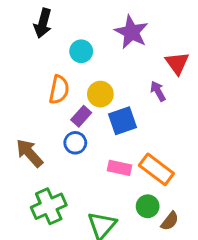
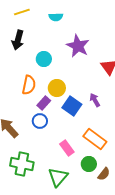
purple arrow: (158, 91) -> (95, 100), moved
blue square: (123, 121) -> (72, 106), turned -36
pink rectangle: (120, 168) -> (67, 148), moved, turned 42
green cross: (49, 206) -> (22, 164), turned 35

